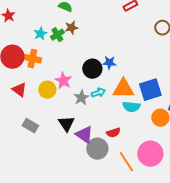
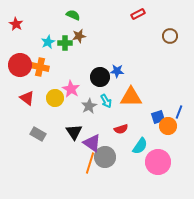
green cross: (57, 35) -> (65, 43), turned 32
blue square: (150, 90) -> (158, 117), moved, size x0.6
cyan arrow: (98, 93) -> (106, 101), turned 80
cyan semicircle: (131, 107) -> (140, 146), moved, turned -60
red semicircle: (113, 133) -> (121, 129), moved
orange line: (126, 162) -> (90, 163), moved, turned 50

